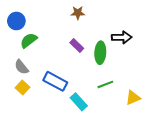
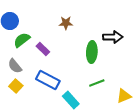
brown star: (78, 13) -> (66, 23), moved
purple rectangle: (77, 46) -> (43, 49), moved

